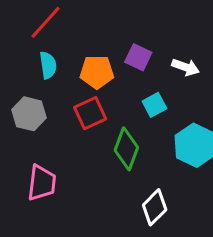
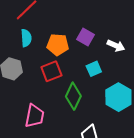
pink trapezoid: (42, 183) -> (35, 116), moved

